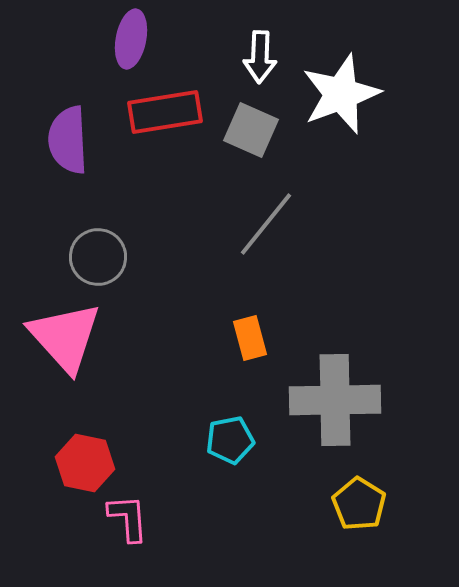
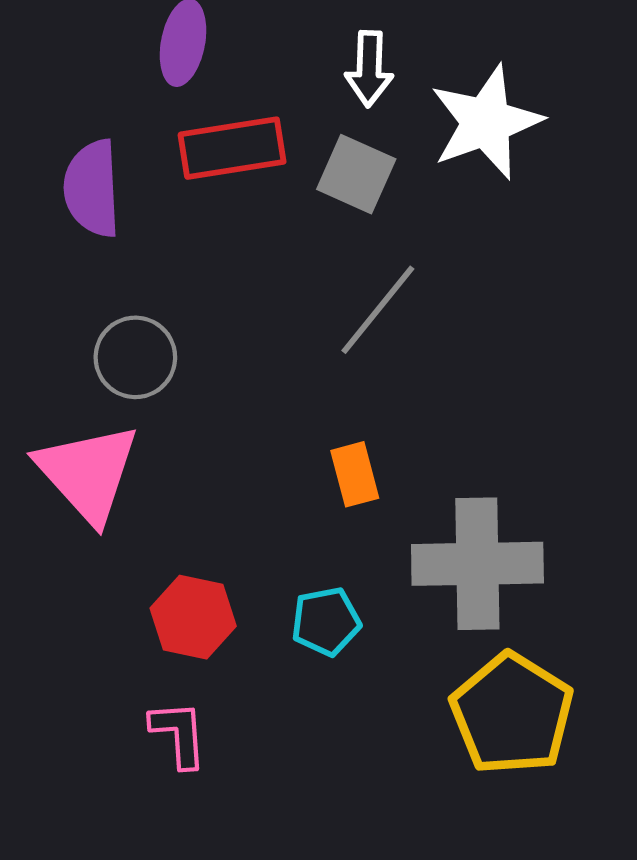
red hexagon: (85, 463) -> (193, 617), moved
yellow pentagon: (359, 504) -> (512, 714), size x1.6

